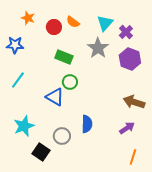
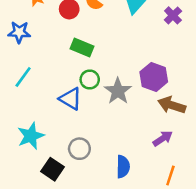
purple cross: (126, 32) -> (173, 15), moved
gray star: (98, 48) -> (118, 91), moved
purple hexagon: (130, 59) -> (154, 77), moved
blue semicircle: (87, 124) -> (123, 167), moved

